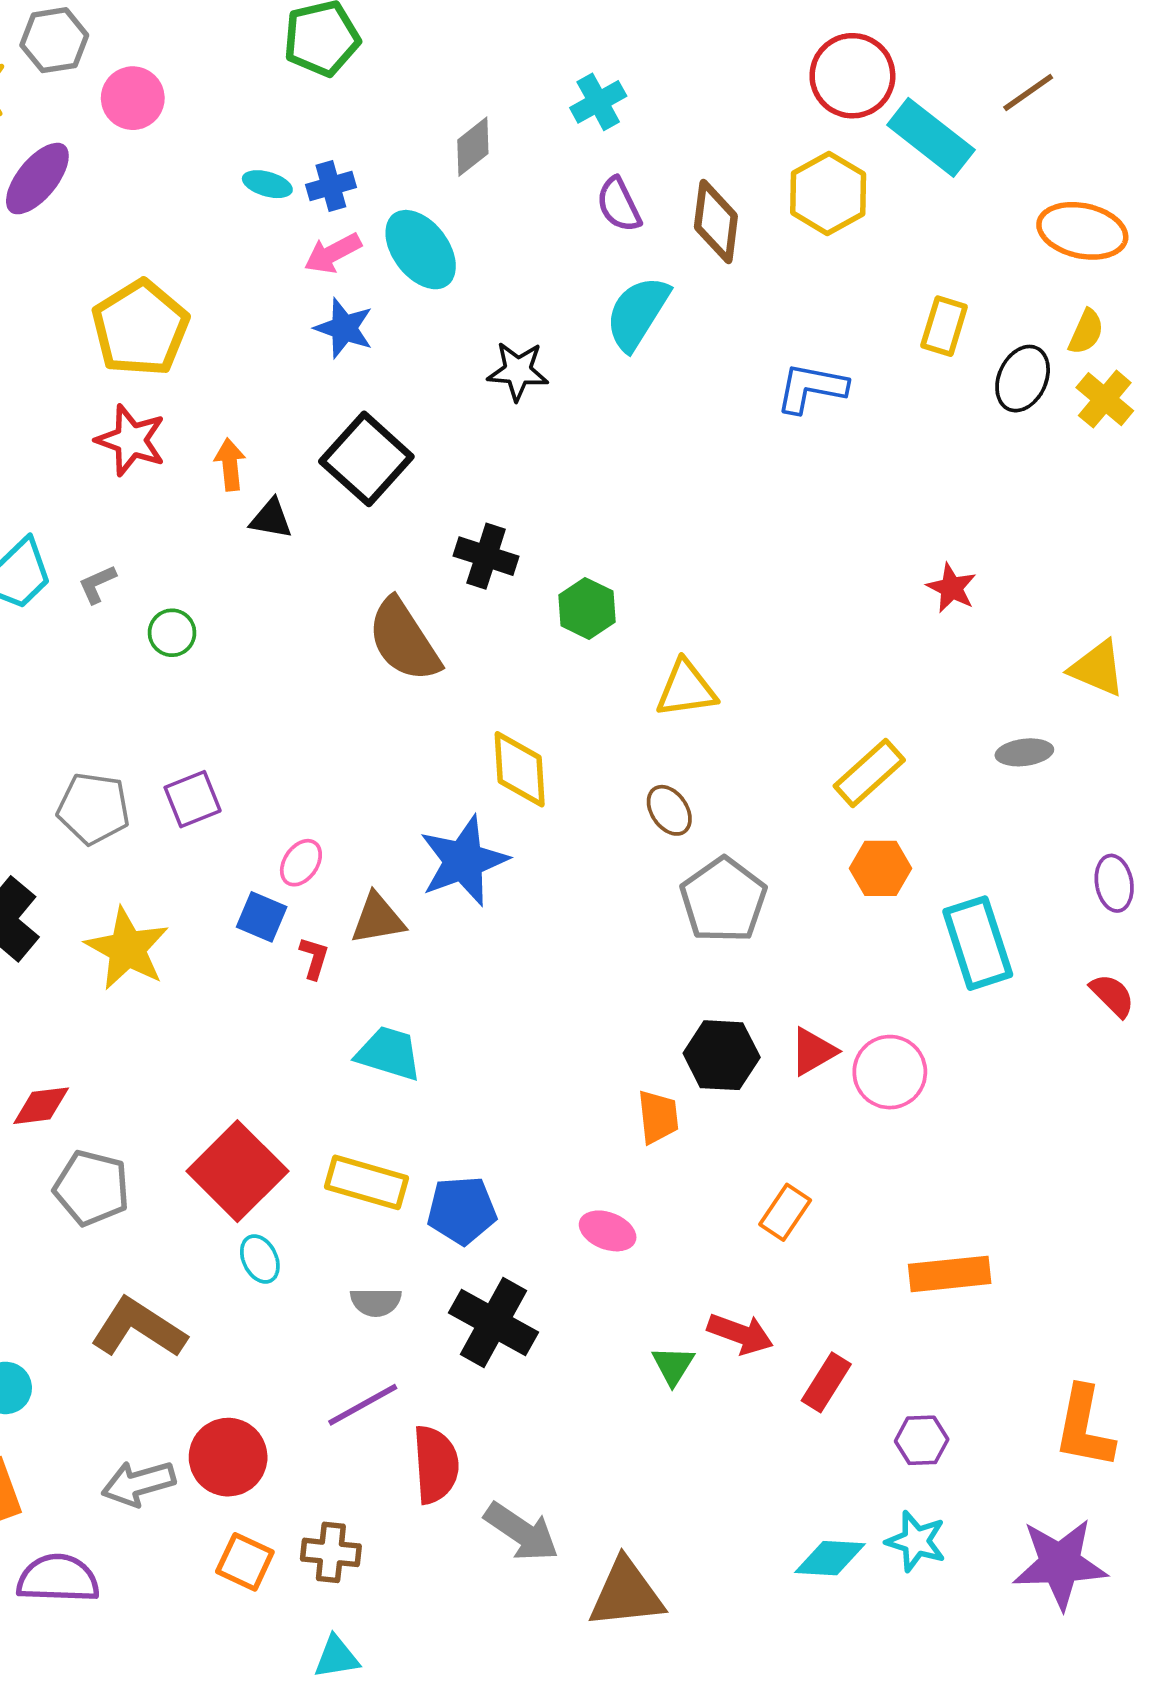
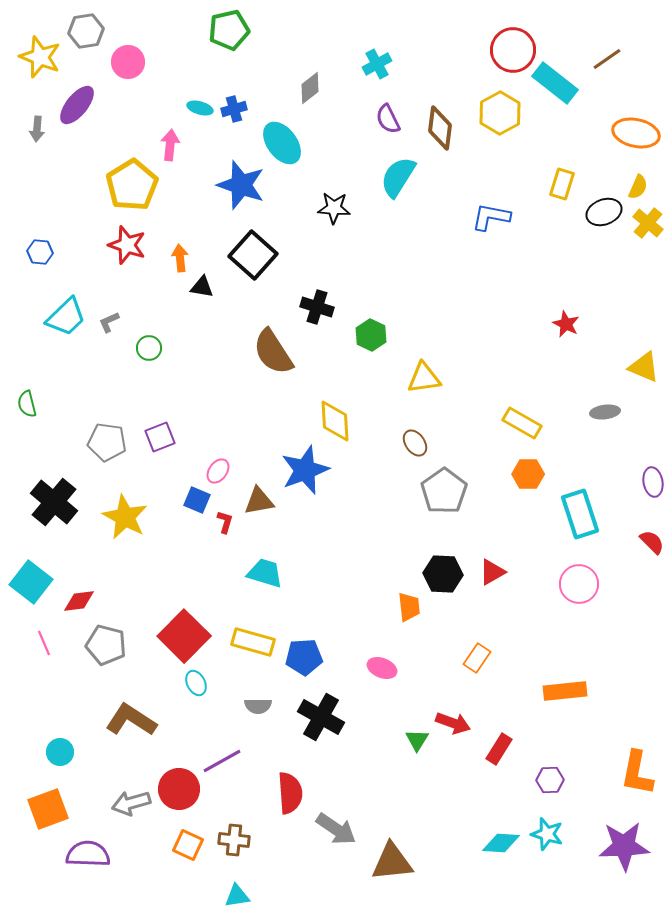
pink arrow: (333, 253) -> (170, 145), moved, turned 124
blue star: (344, 328) -> (241, 185), size x1.5
black ellipse: (1023, 379) -> (604, 212), turned 44
yellow rectangle: (869, 773) -> (522, 423), turned 72
pink circle: (890, 1072) -> (579, 584), moved
purple line: (363, 1405) -> (222, 761), moved

